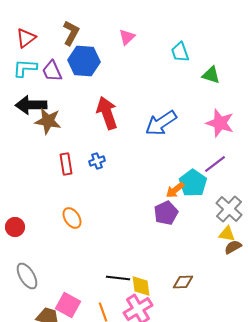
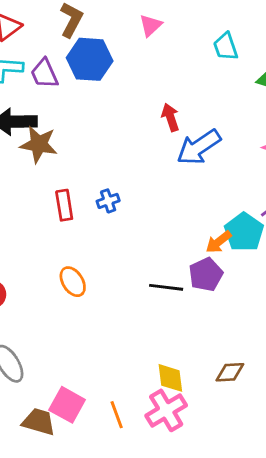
red arrow: (107, 113) -> (170, 117), moved, size x0.6
black line: (118, 278) -> (166, 287), moved

